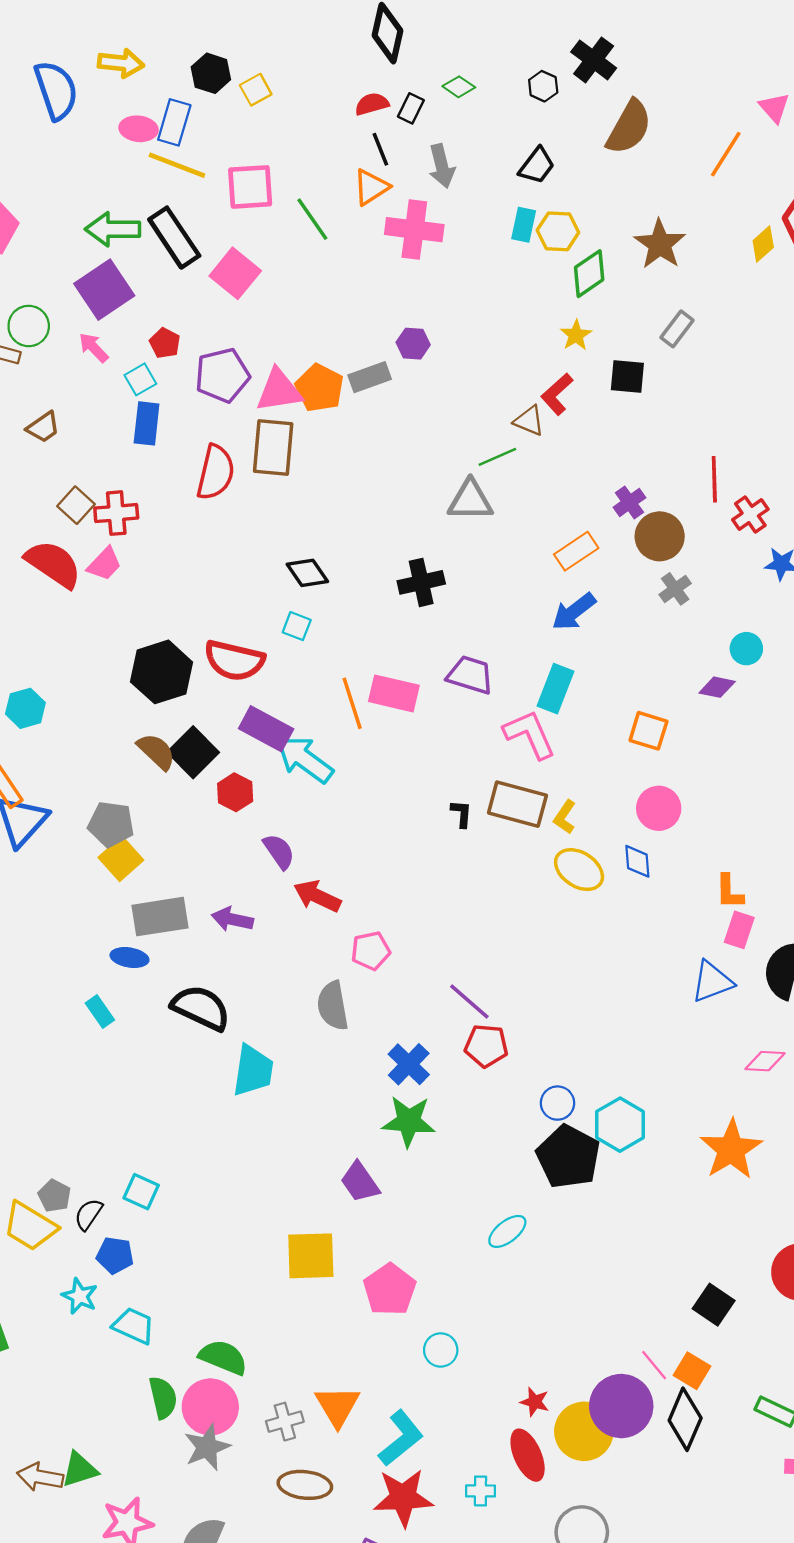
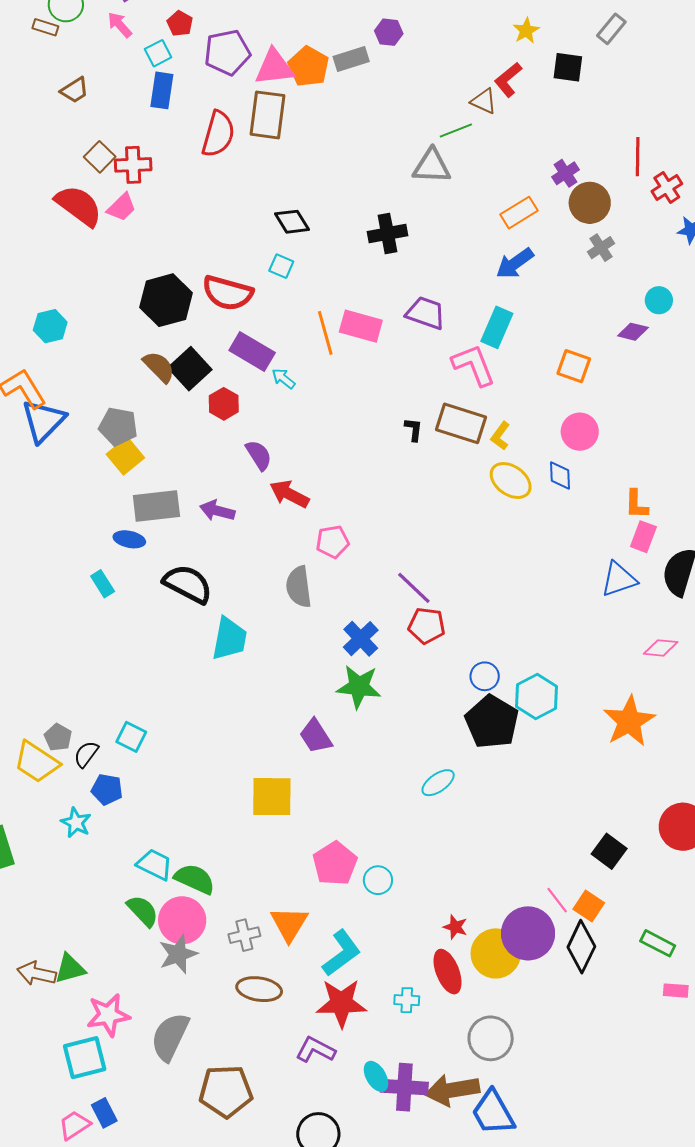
cyan arrow: (305, 759) -> (283, 378), size x0.5
pink pentagon: (390, 1290) -> (335, 864), moved
cyan trapezoid: (134, 1326) -> (155, 864), moved
green semicircle: (163, 1398) -> (143, 911), turned -33

